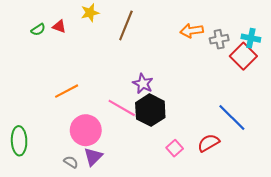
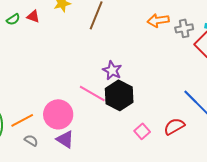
orange line: (67, 91) -> (22, 120), moved
purple triangle: (93, 157) -> (65, 139), turned -42
gray semicircle: (71, 162) -> (31, 140), moved

